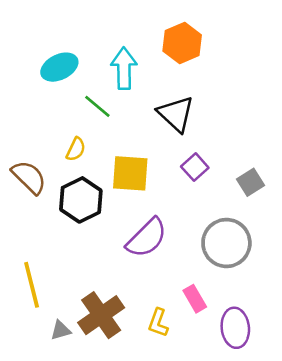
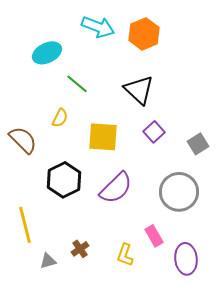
cyan arrow: (124, 68) -> (98, 27), moved, turned 112
black hexagon: (81, 200) -> (64, 180), moved
brown cross: (101, 315) -> (80, 249), size x0.5

